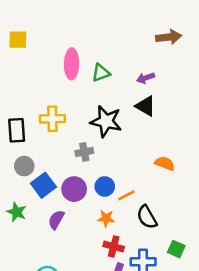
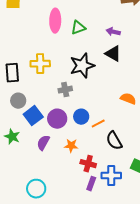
purple arrow: (146, 78) -> (113, 32), turned 32
black star: (106, 121) -> (82, 66), turned -30
orange star: (106, 218) -> (71, 146), moved

